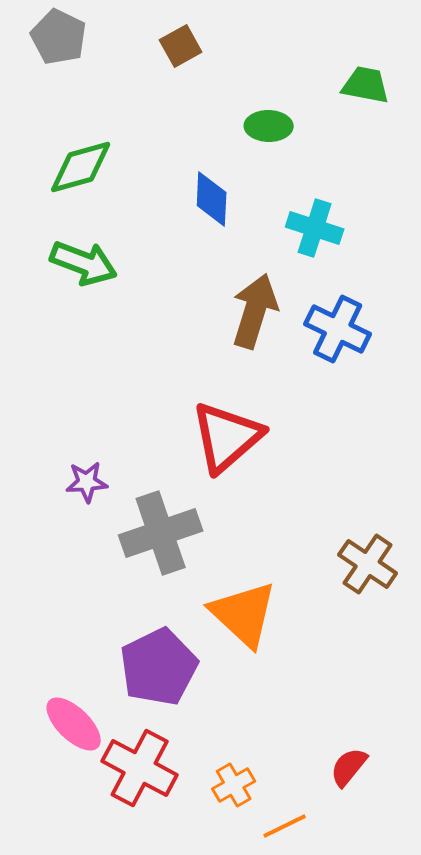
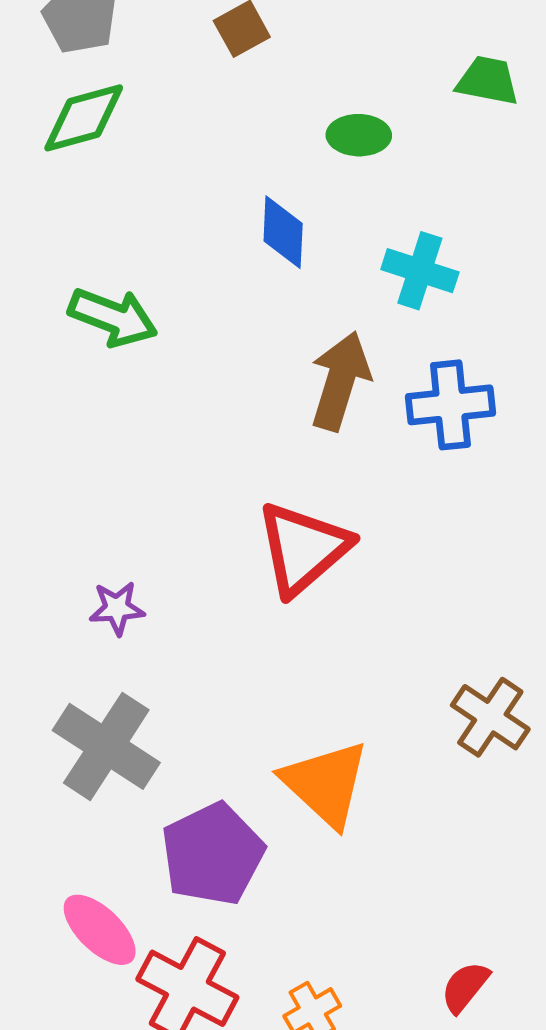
green diamond: (81, 167) -> (84, 118), moved
blue cross: (338, 329) -> (450, 405), turned -32
gray cross: (161, 533) -> (106, 746), moved, turned -38

